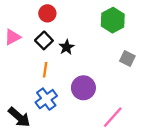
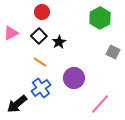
orange line: (45, 70) -> (40, 62), turned -64
black arrow: (19, 117) -> (17, 104), turned 100

